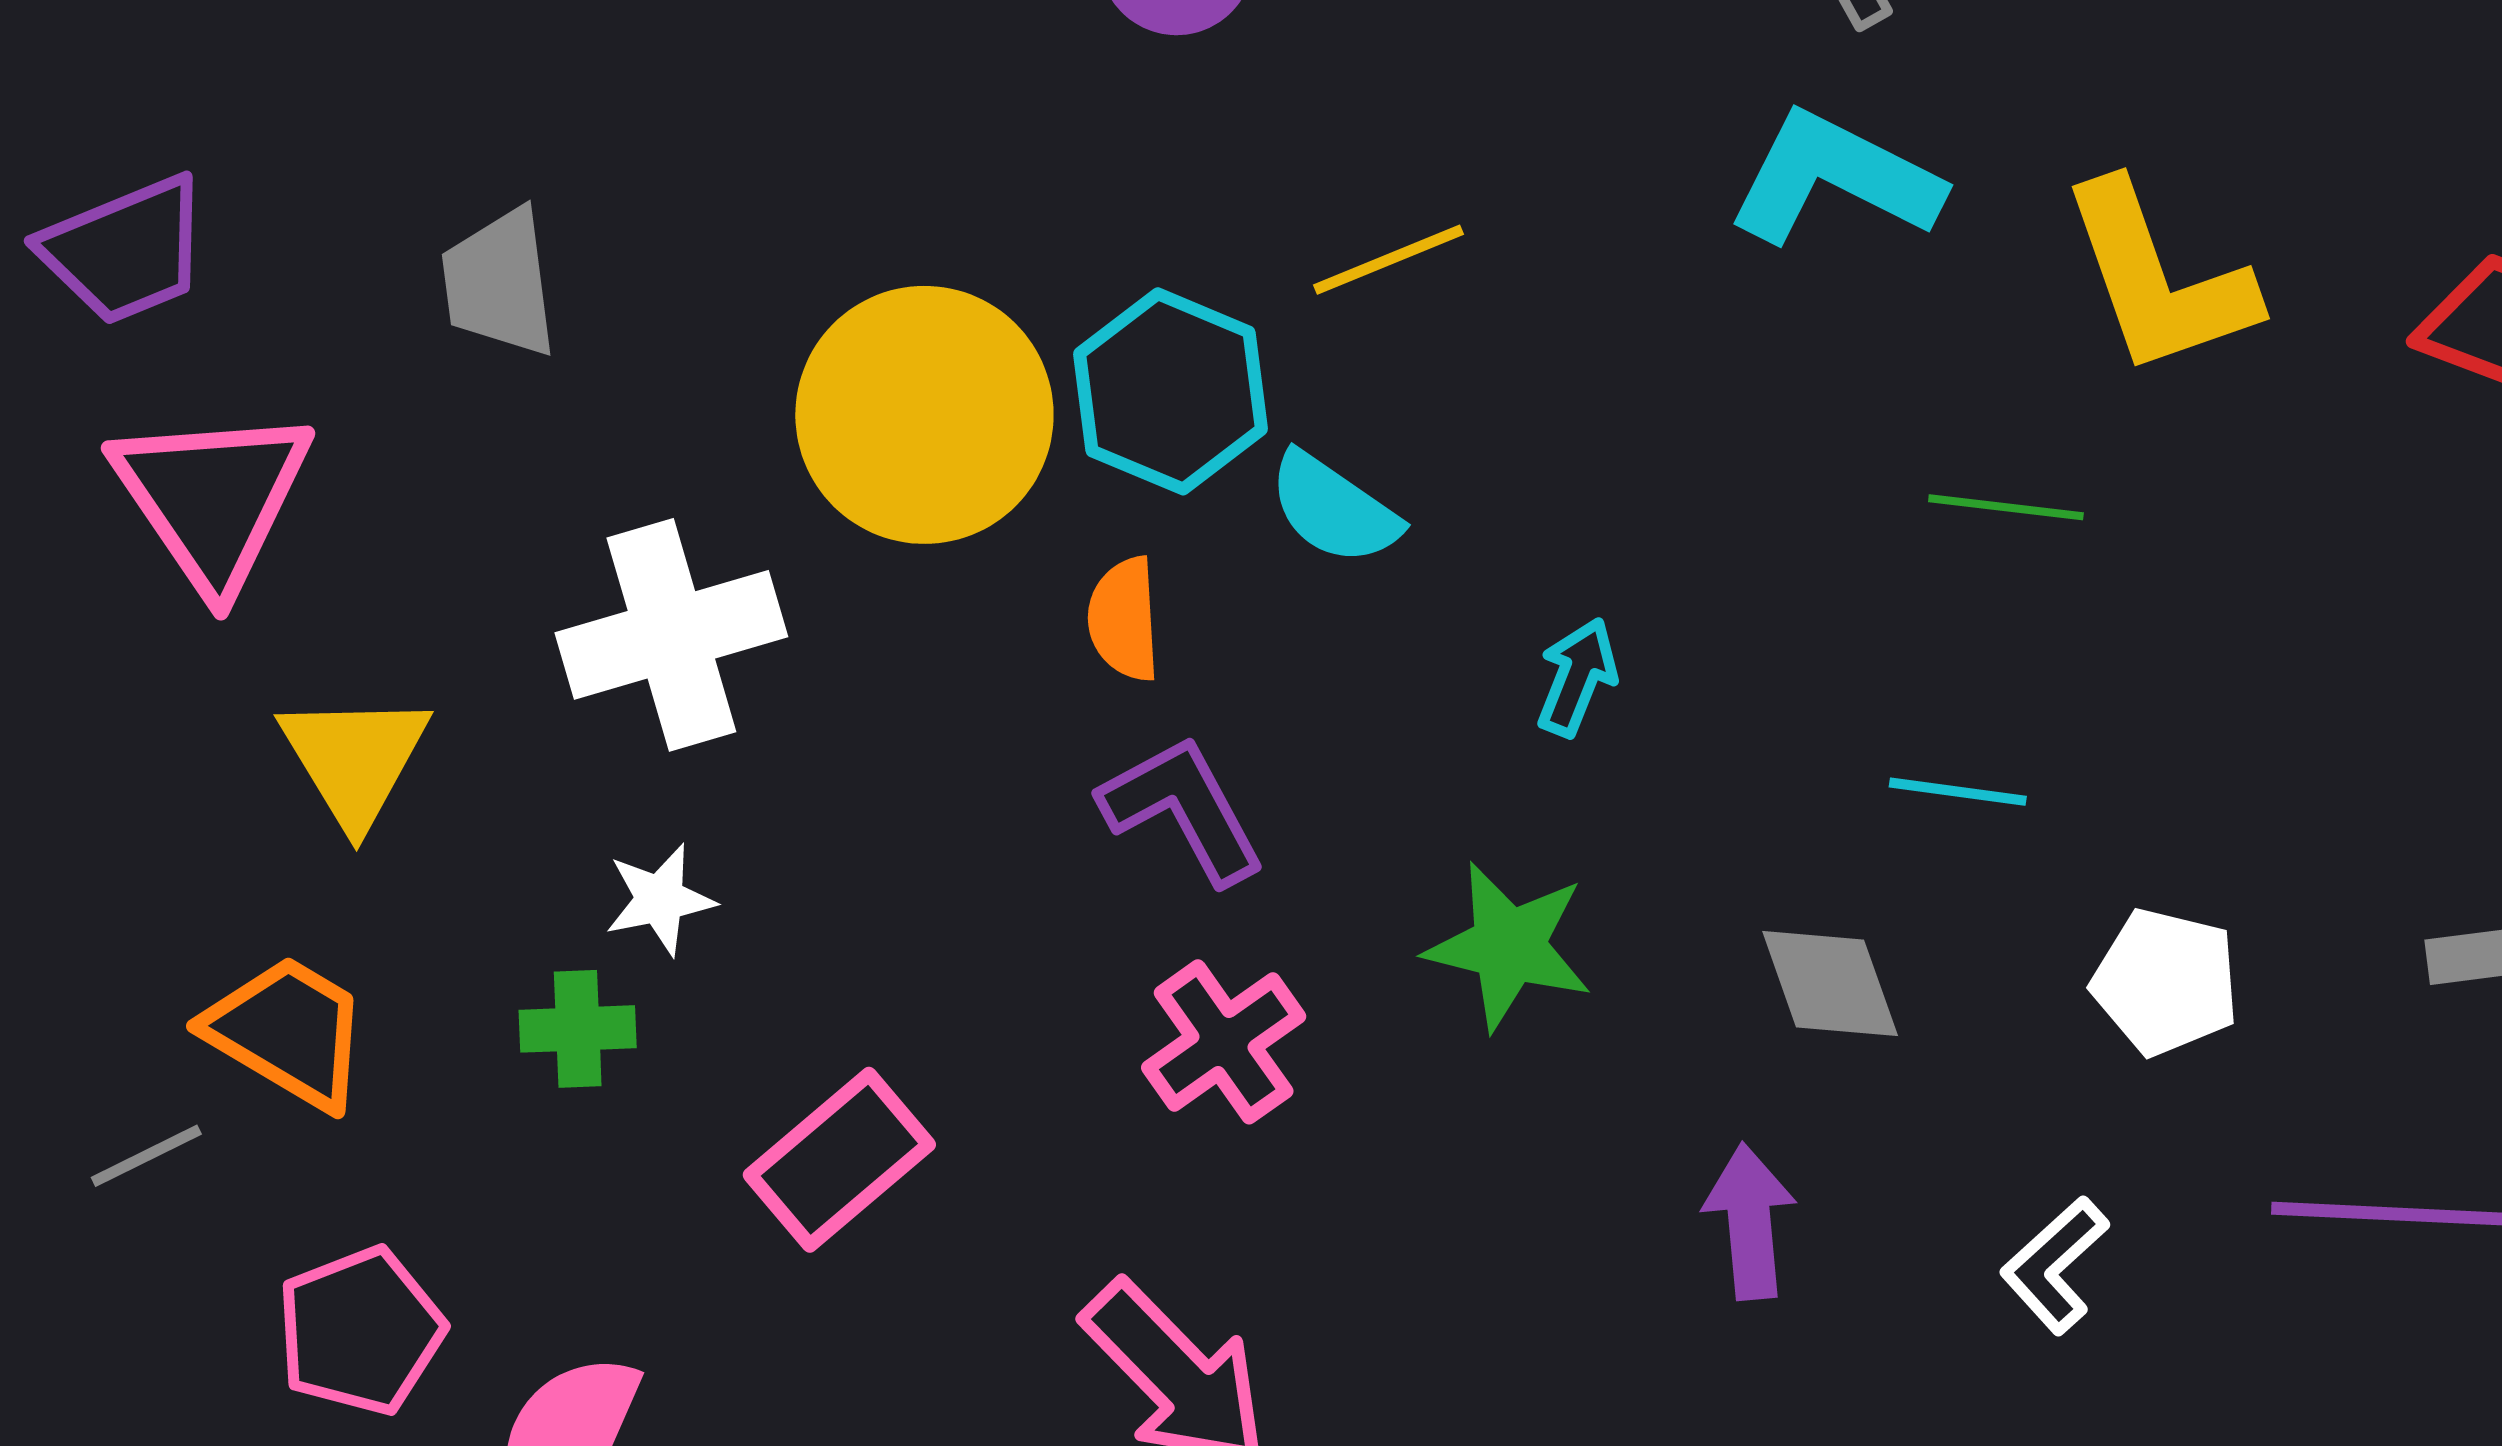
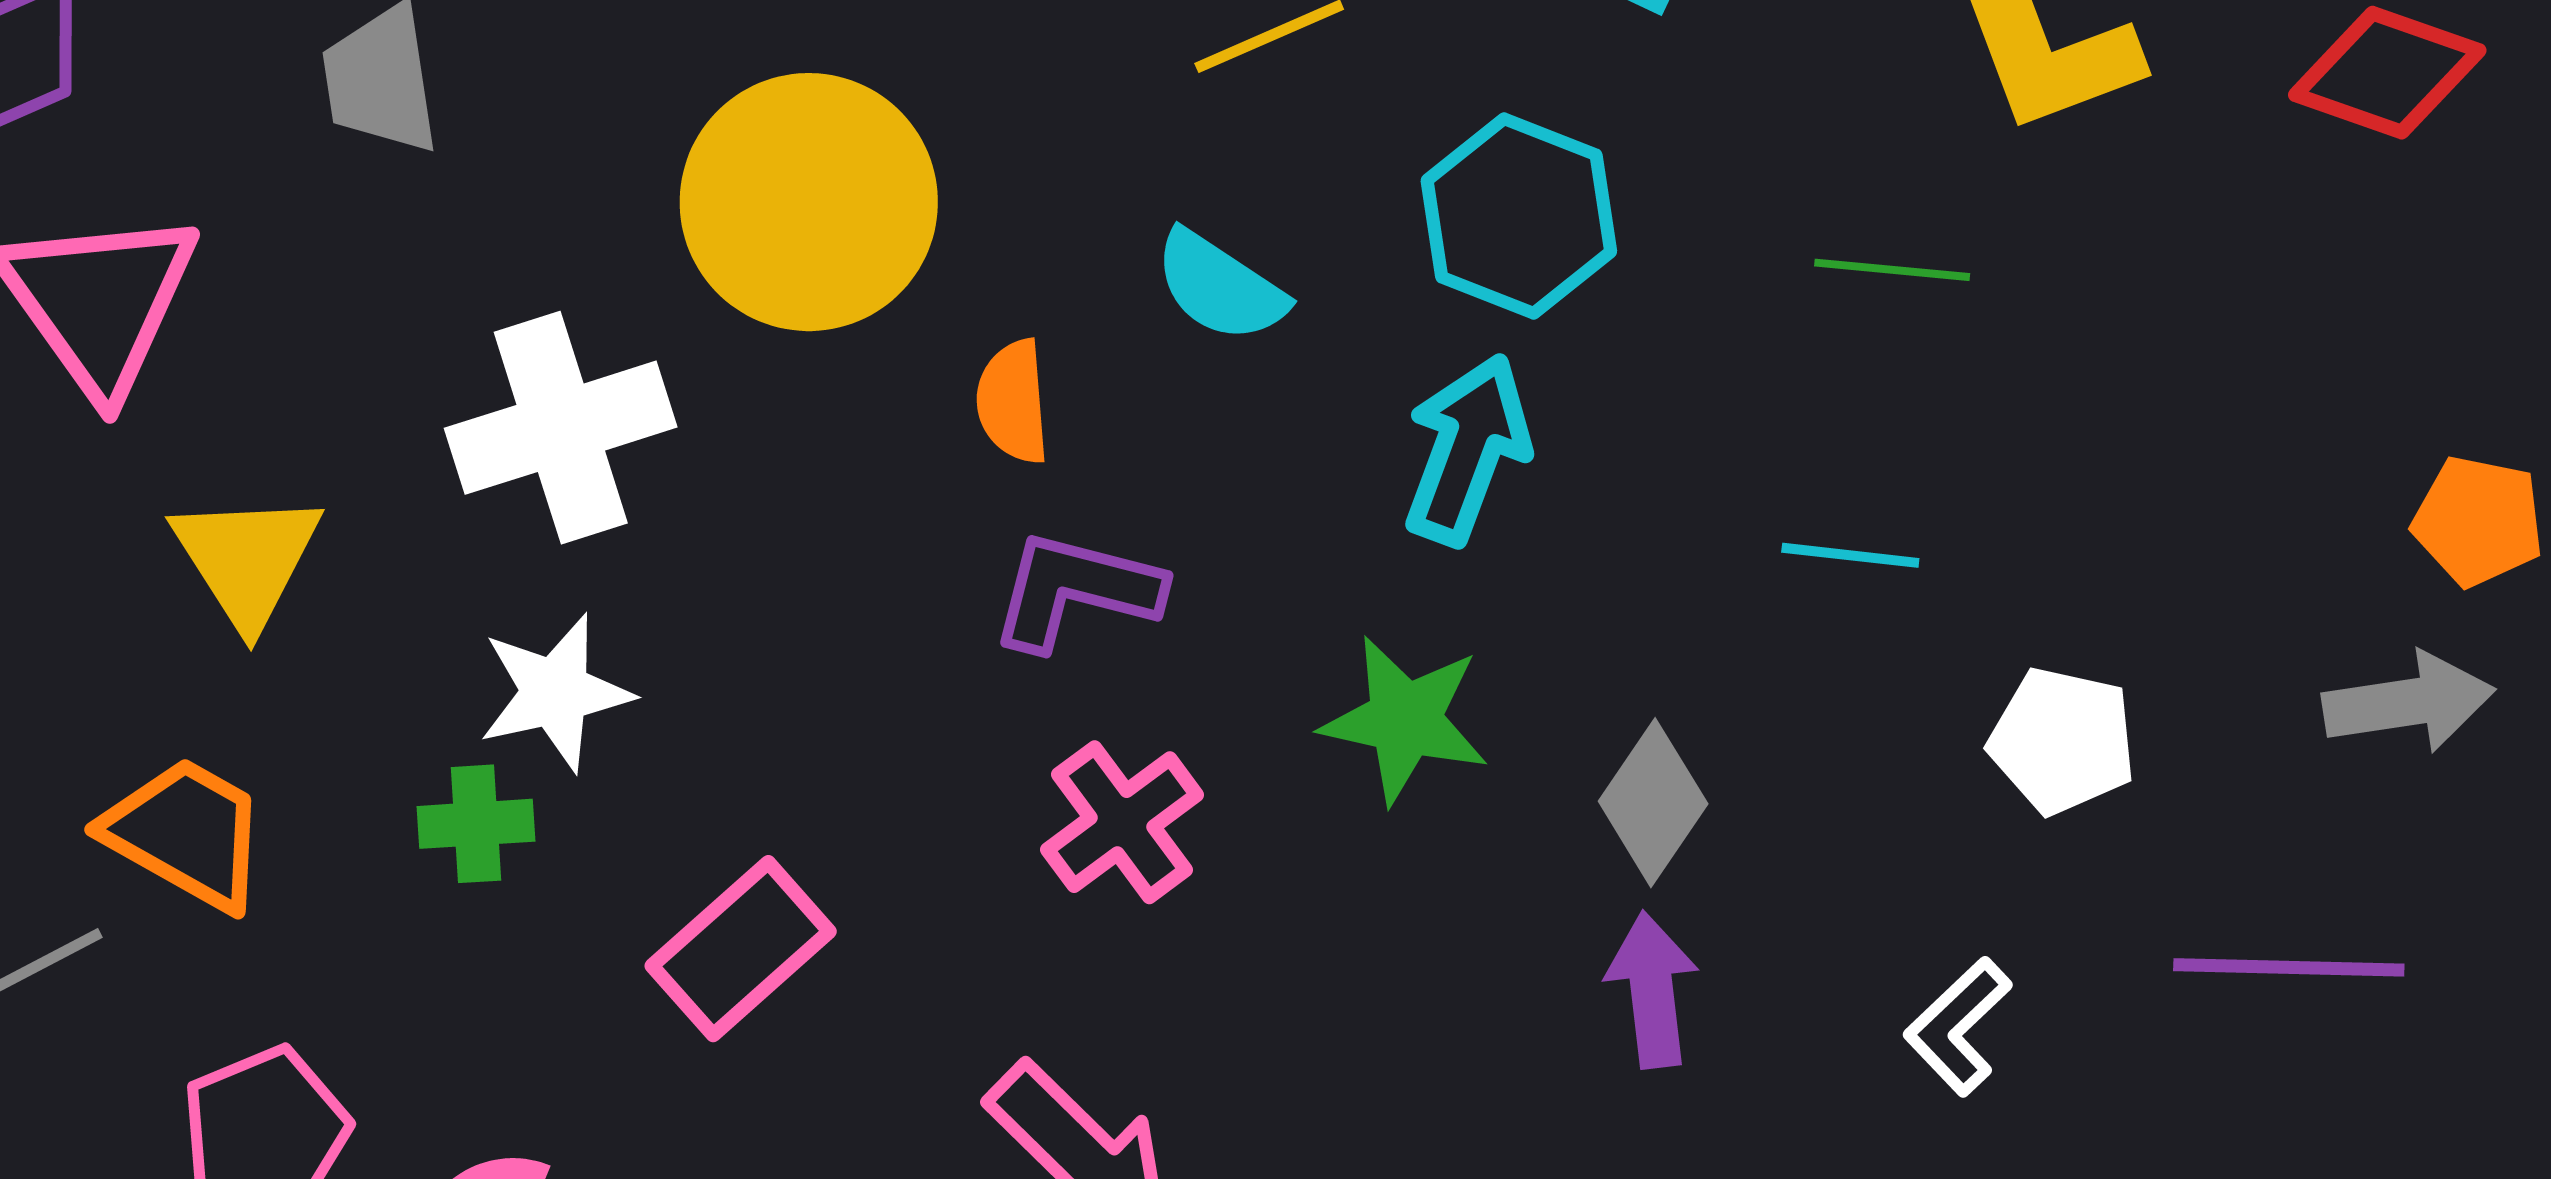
cyan hexagon: (1170, 391) -> (1519, 216), moved
cyan arrow: (1577, 677) -> (1467, 449), size x1.6
purple L-shape: (1183, 809) -> (1076, 590), turned -46
white star: (660, 899) -> (555, 692), size x1.4
gray diamond: (1830, 983) -> (1653, 803), moved, turned 55

